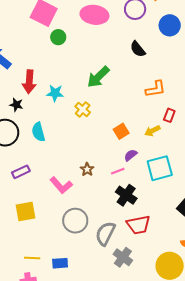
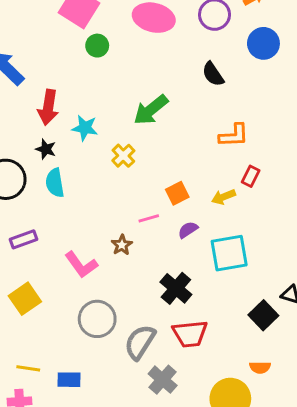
black star: (16, 105) -> (46, 149), moved
pink line: (118, 171) -> (149, 218), moved
yellow square: (25, 212) -> (25, 299), turned -30

